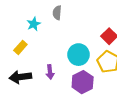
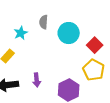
cyan circle: (79, 55) -> (69, 33), moved

